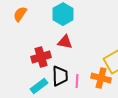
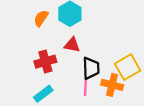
orange semicircle: (20, 14) -> (41, 18), moved
black trapezoid: (60, 76) -> (91, 68), moved

